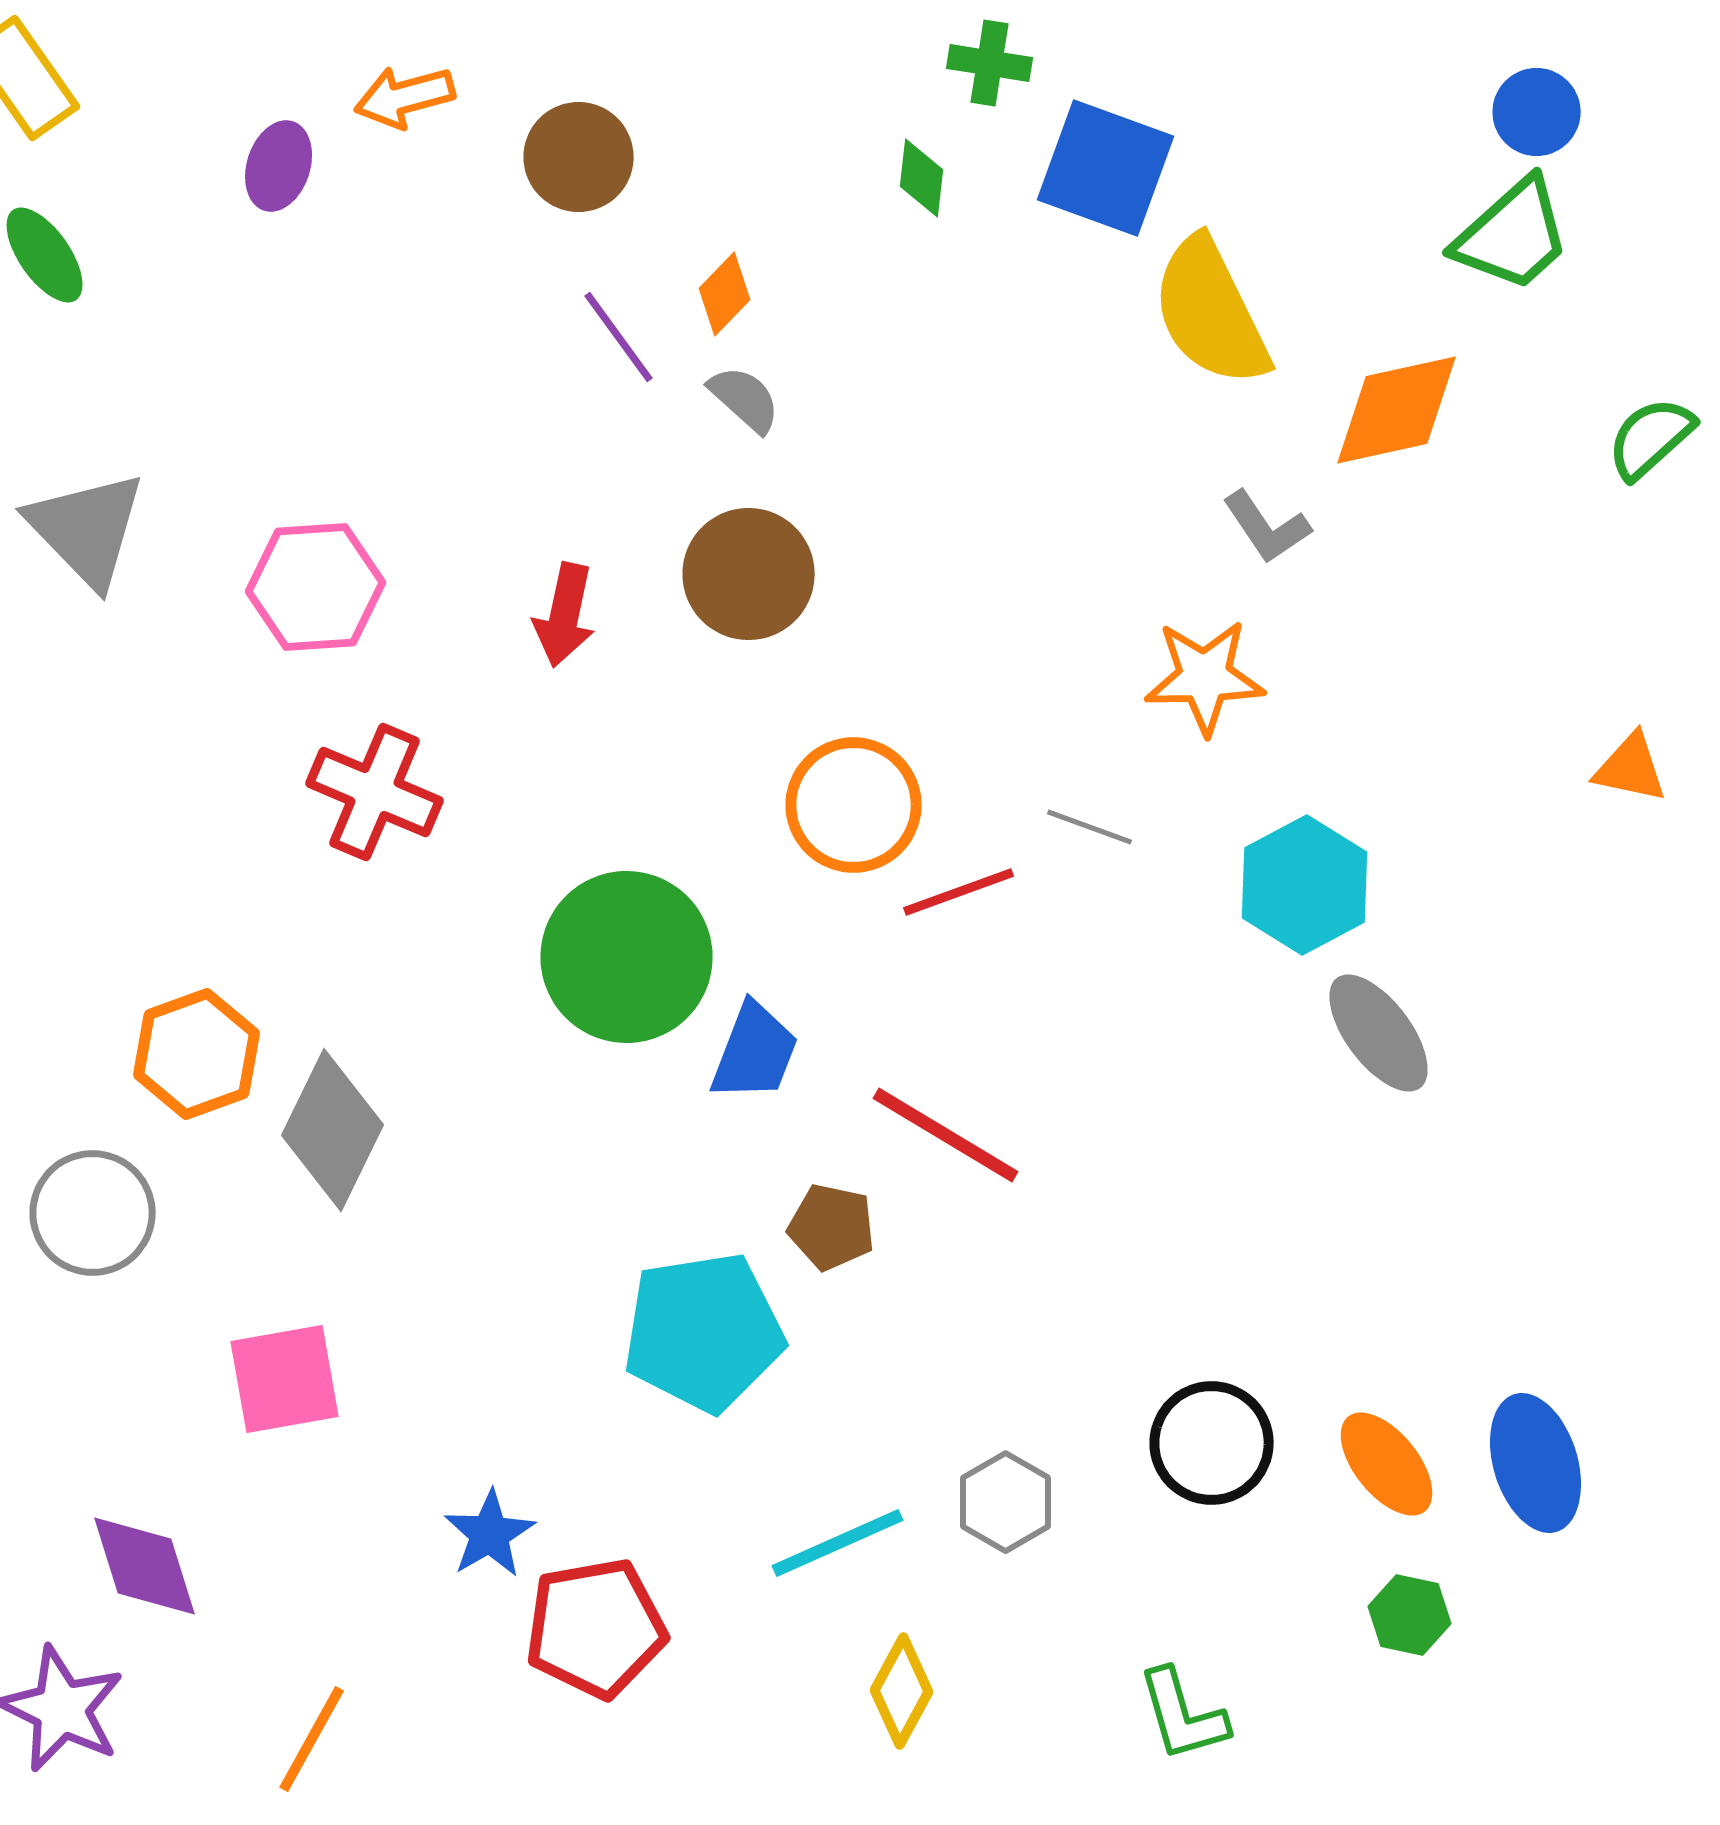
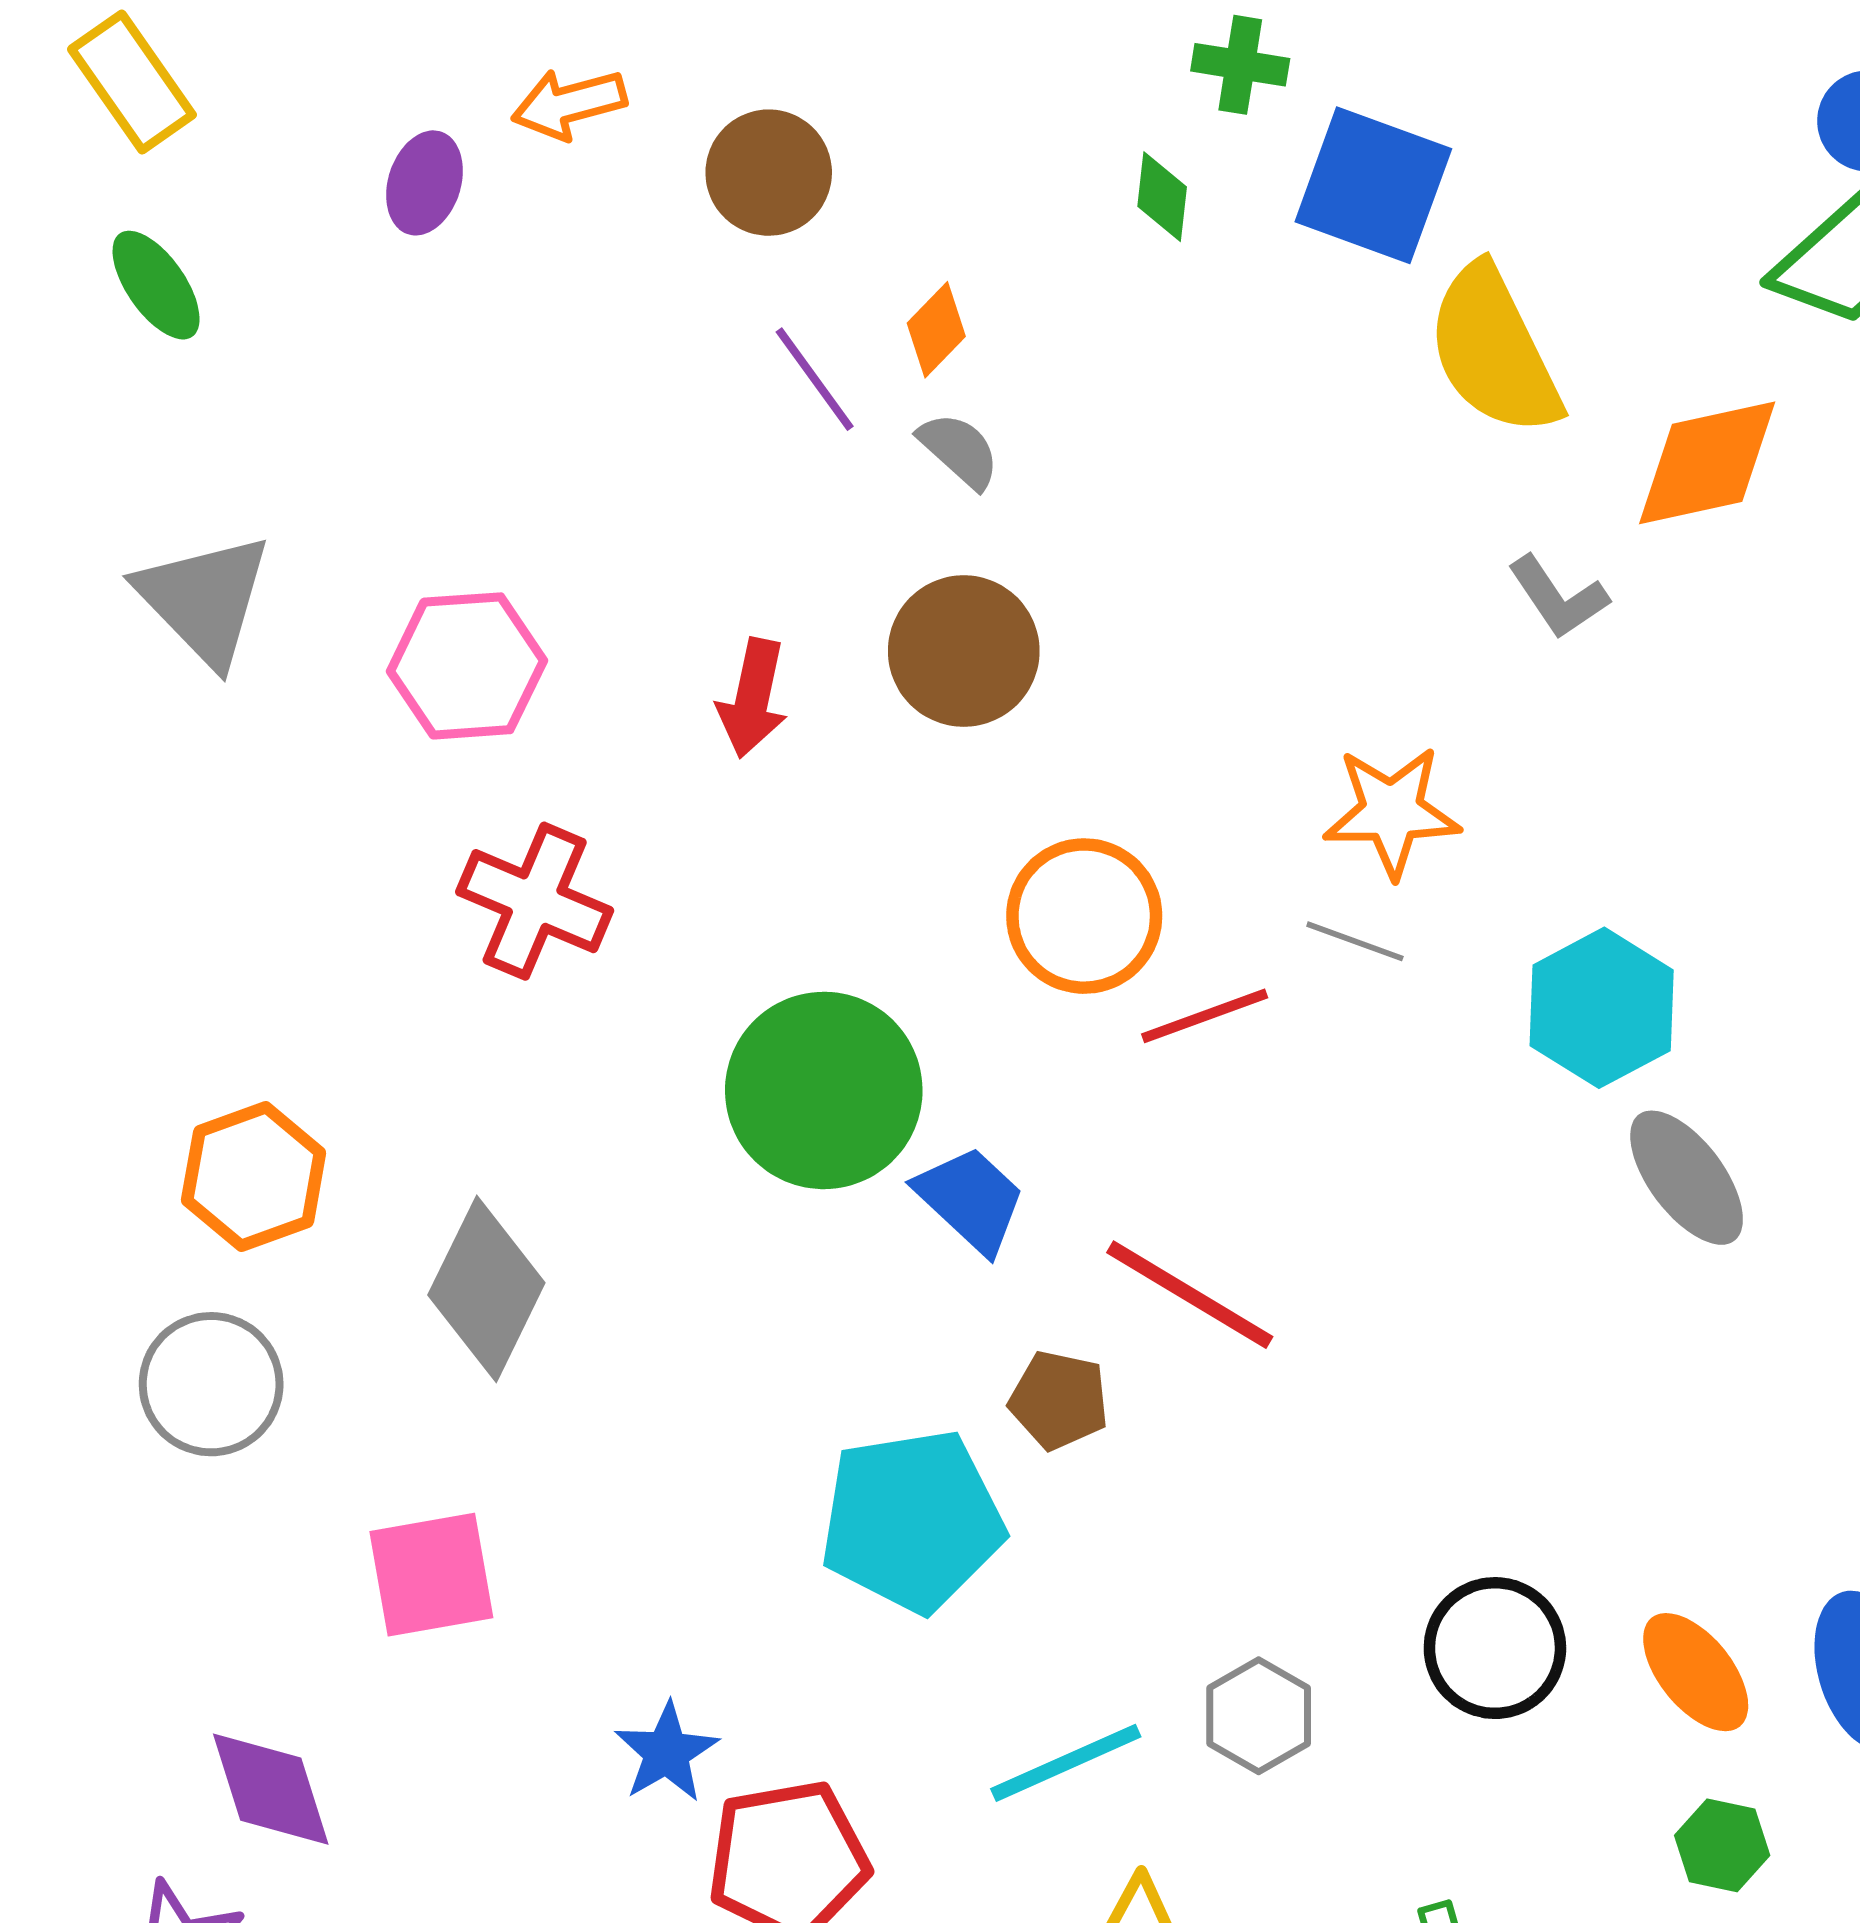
orange star: (1205, 677) -> (1392, 812), moved
blue trapezoid: (755, 1052) -> (971, 1199), turned -68
orange hexagon: (197, 1054) -> (254, 1176), moved

